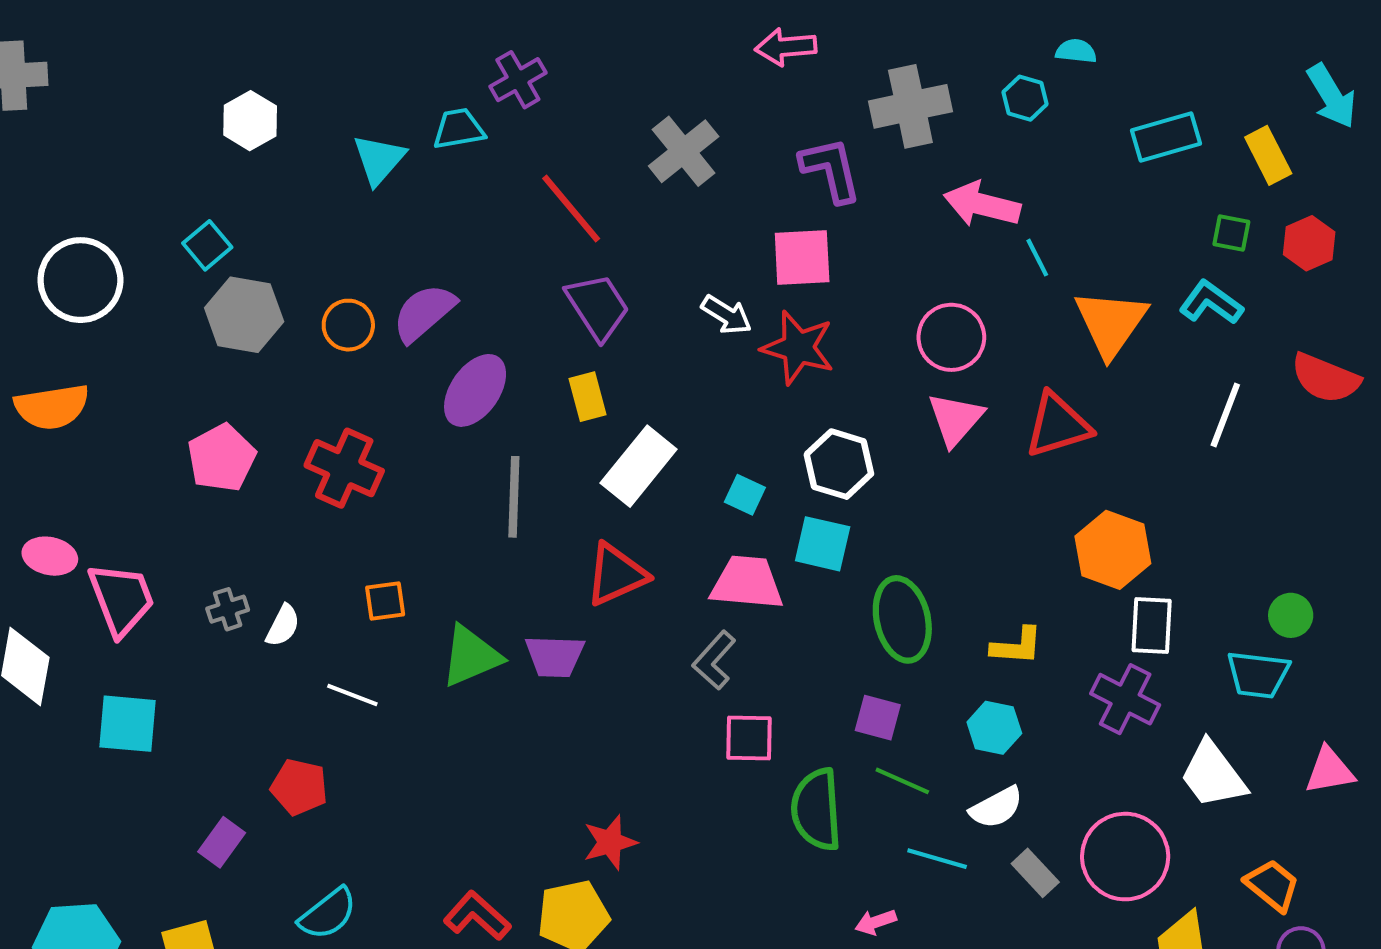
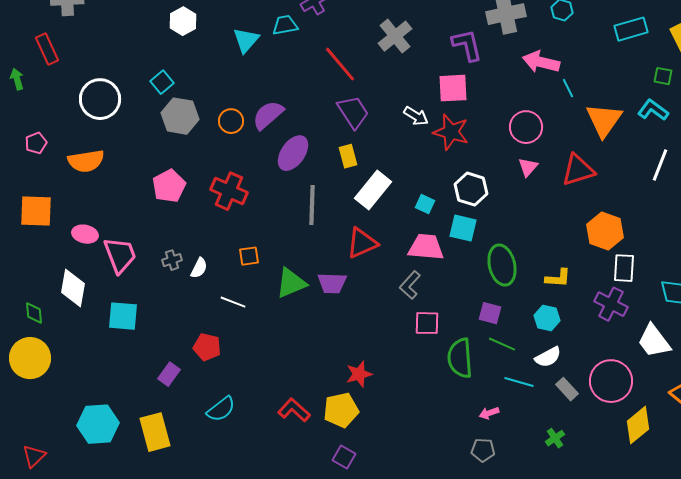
pink triangle: (955, 419) -> (528, 167), size x0.7

